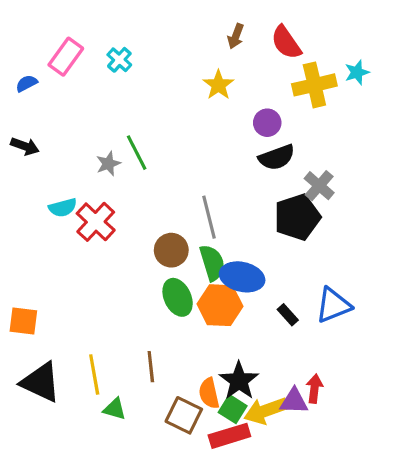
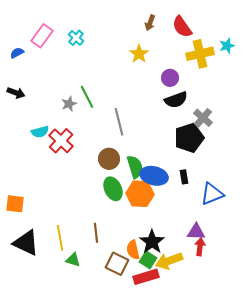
gray line: (209, 217) -> (119, 122), moved
black rectangle: (288, 315) -> (184, 177), moved, turned 32
purple triangle: (294, 401) -> (196, 232), moved

